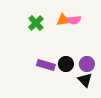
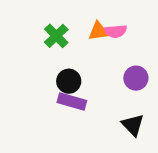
black circle: (66, 64) -> (69, 81), moved
purple circle: (87, 64) -> (136, 78), moved

